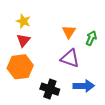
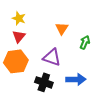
green arrow: (91, 38) -> (85, 42), moved
purple triangle: (70, 58) -> (52, 57), moved

